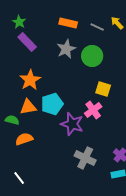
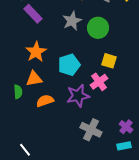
cyan pentagon: (52, 104) -> (69, 65), moved
green semicircle: (12, 120) -> (18, 92), turned 72
purple star: (72, 124) -> (78, 96), turned -30
orange semicircle: (24, 139) -> (45, 101), moved

